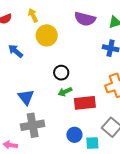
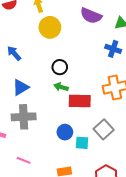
blue arrow: (15, 51) -> (14, 53), moved
green arrow: (65, 92) -> (61, 87), turned 32
blue triangle: (26, 97) -> (21, 87), turned 30

